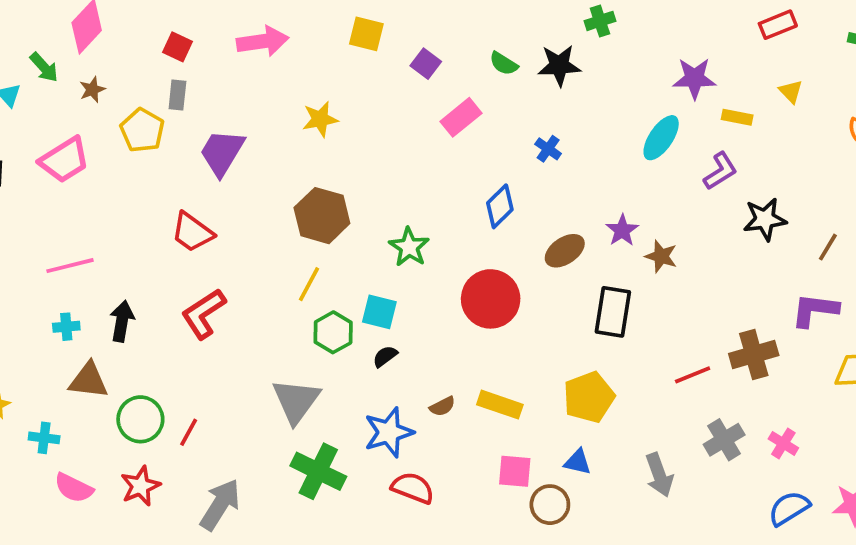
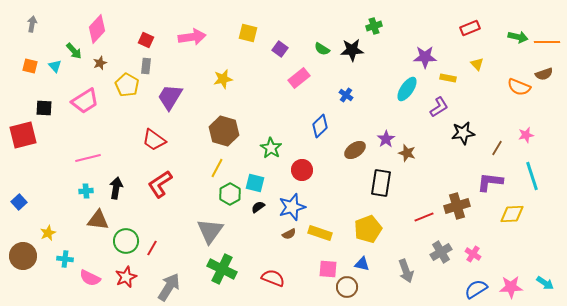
red circle: (491, 299) -> (302, 170), moved, size x0.7
blue star: (389, 432) -> (292, 207), moved
cyan cross: (44, 438) -> (65, 259), moved

